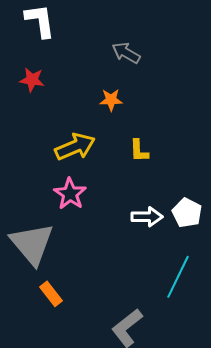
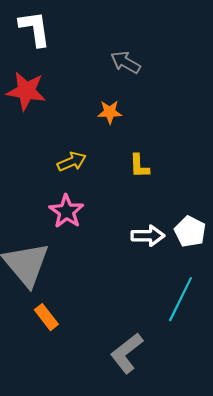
red star: (32, 80) -> (26, 91), size x1.5
yellow arrow: (75, 147) -> (72, 162), size x0.7

